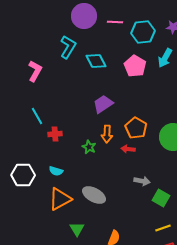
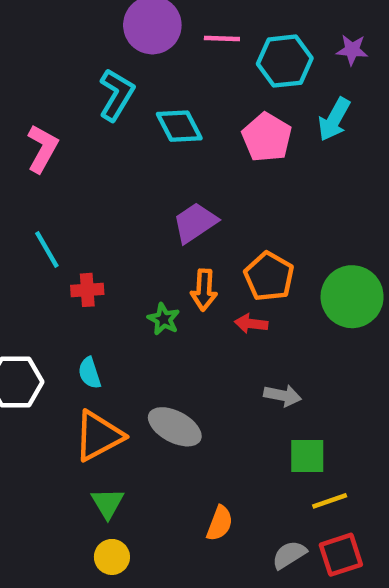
cyan semicircle: (56, 171) -> (90, 373), turned 56
green square: (161, 198) -> (307, 456), moved, turned -30
green triangle: (77, 229) -> (107, 503), moved

